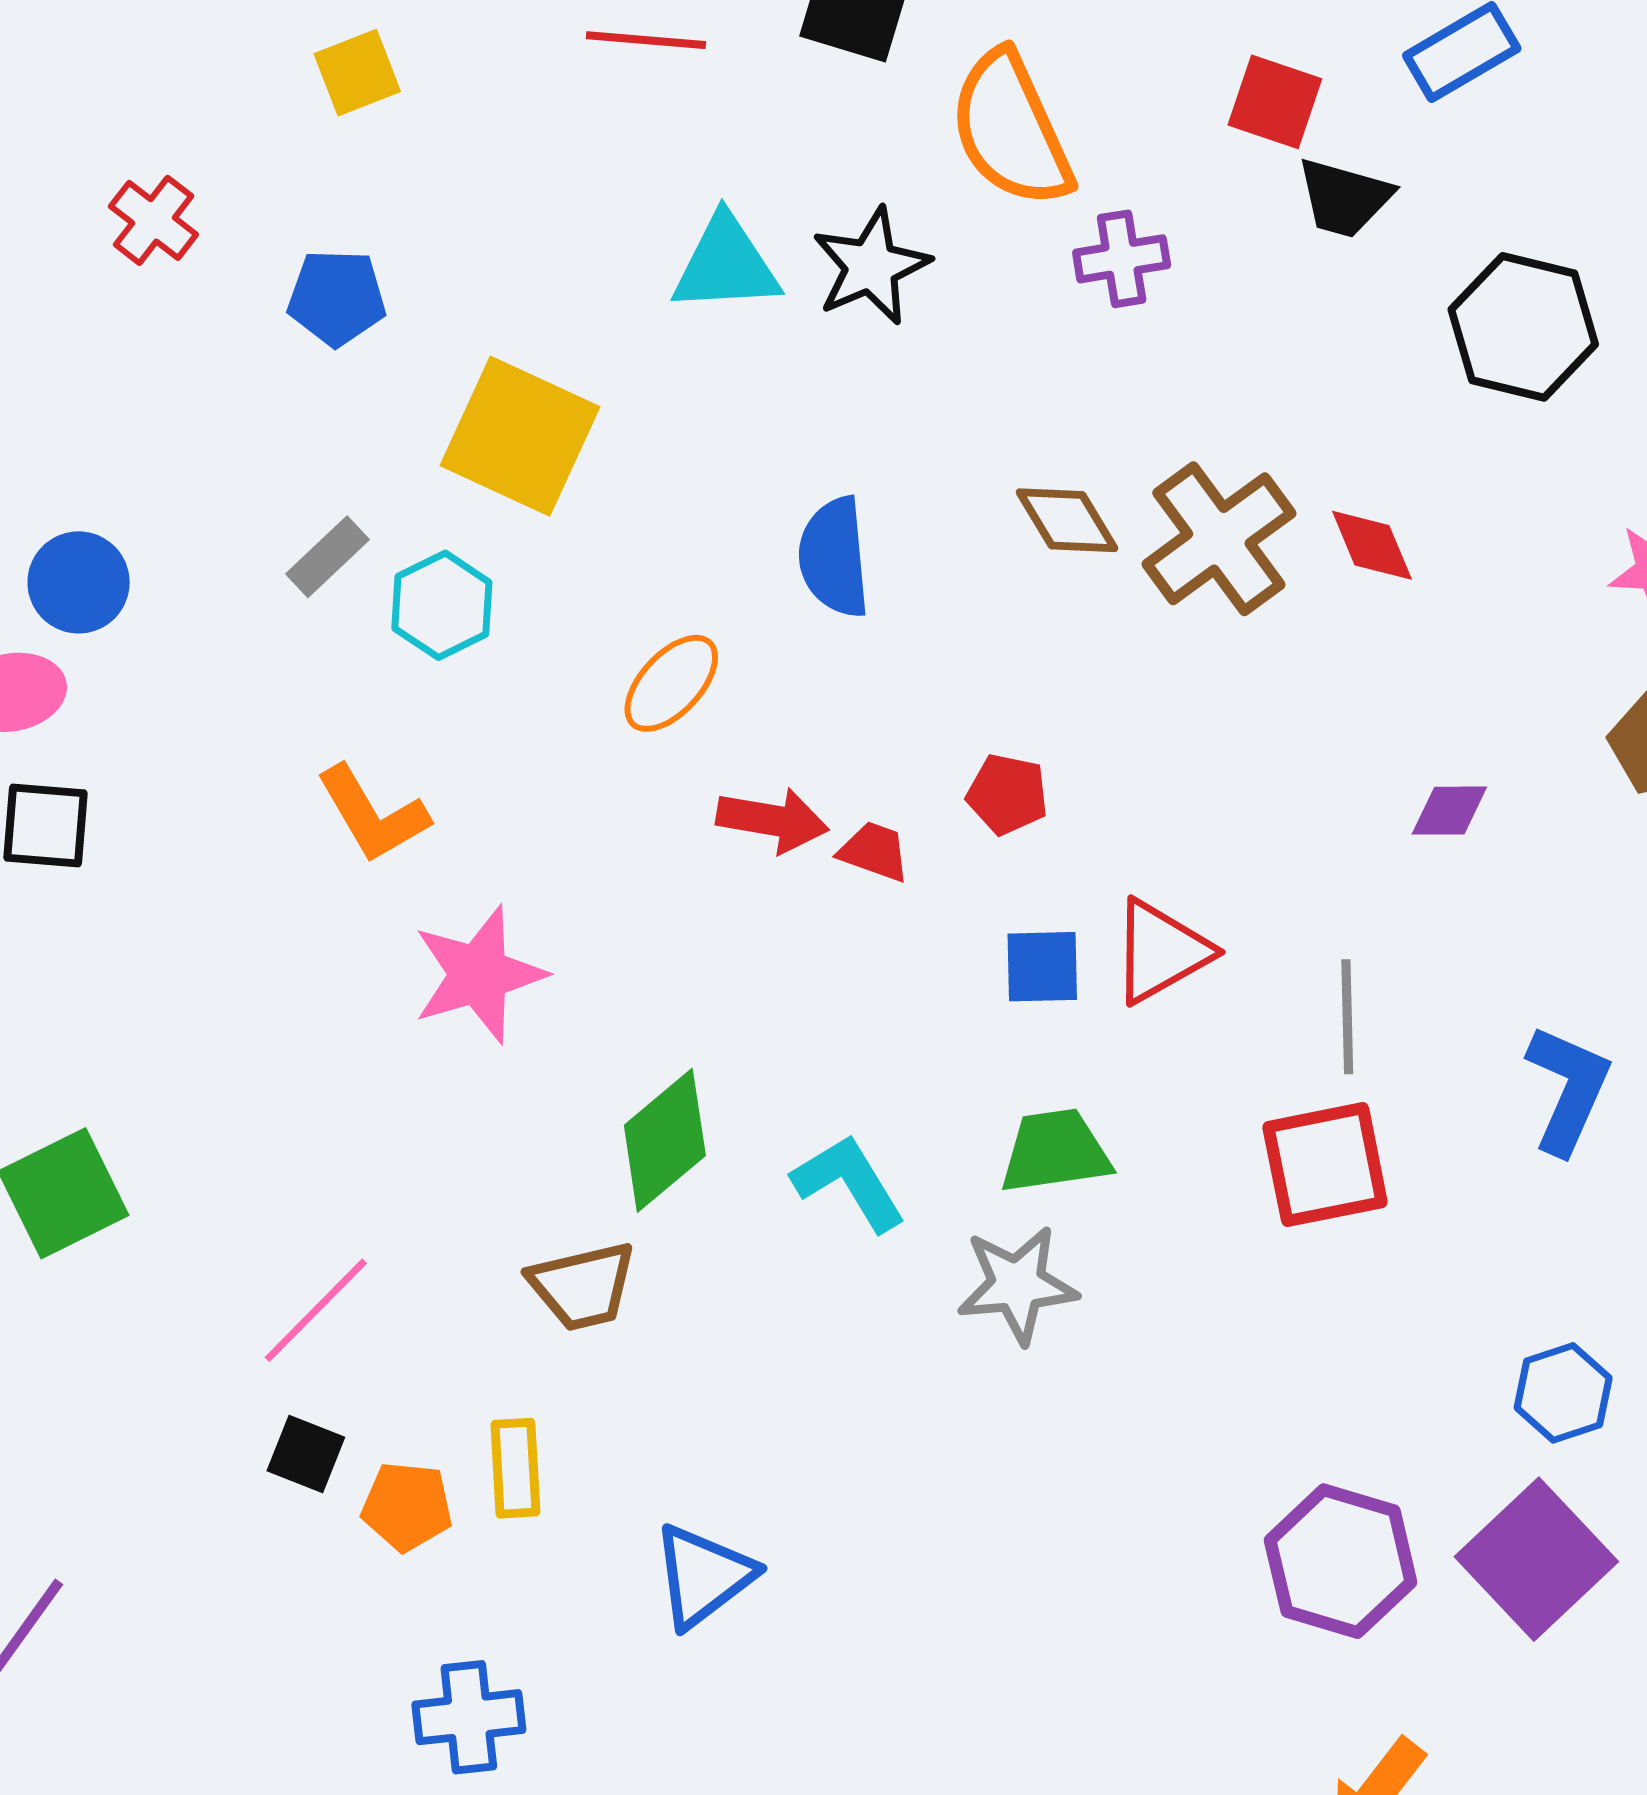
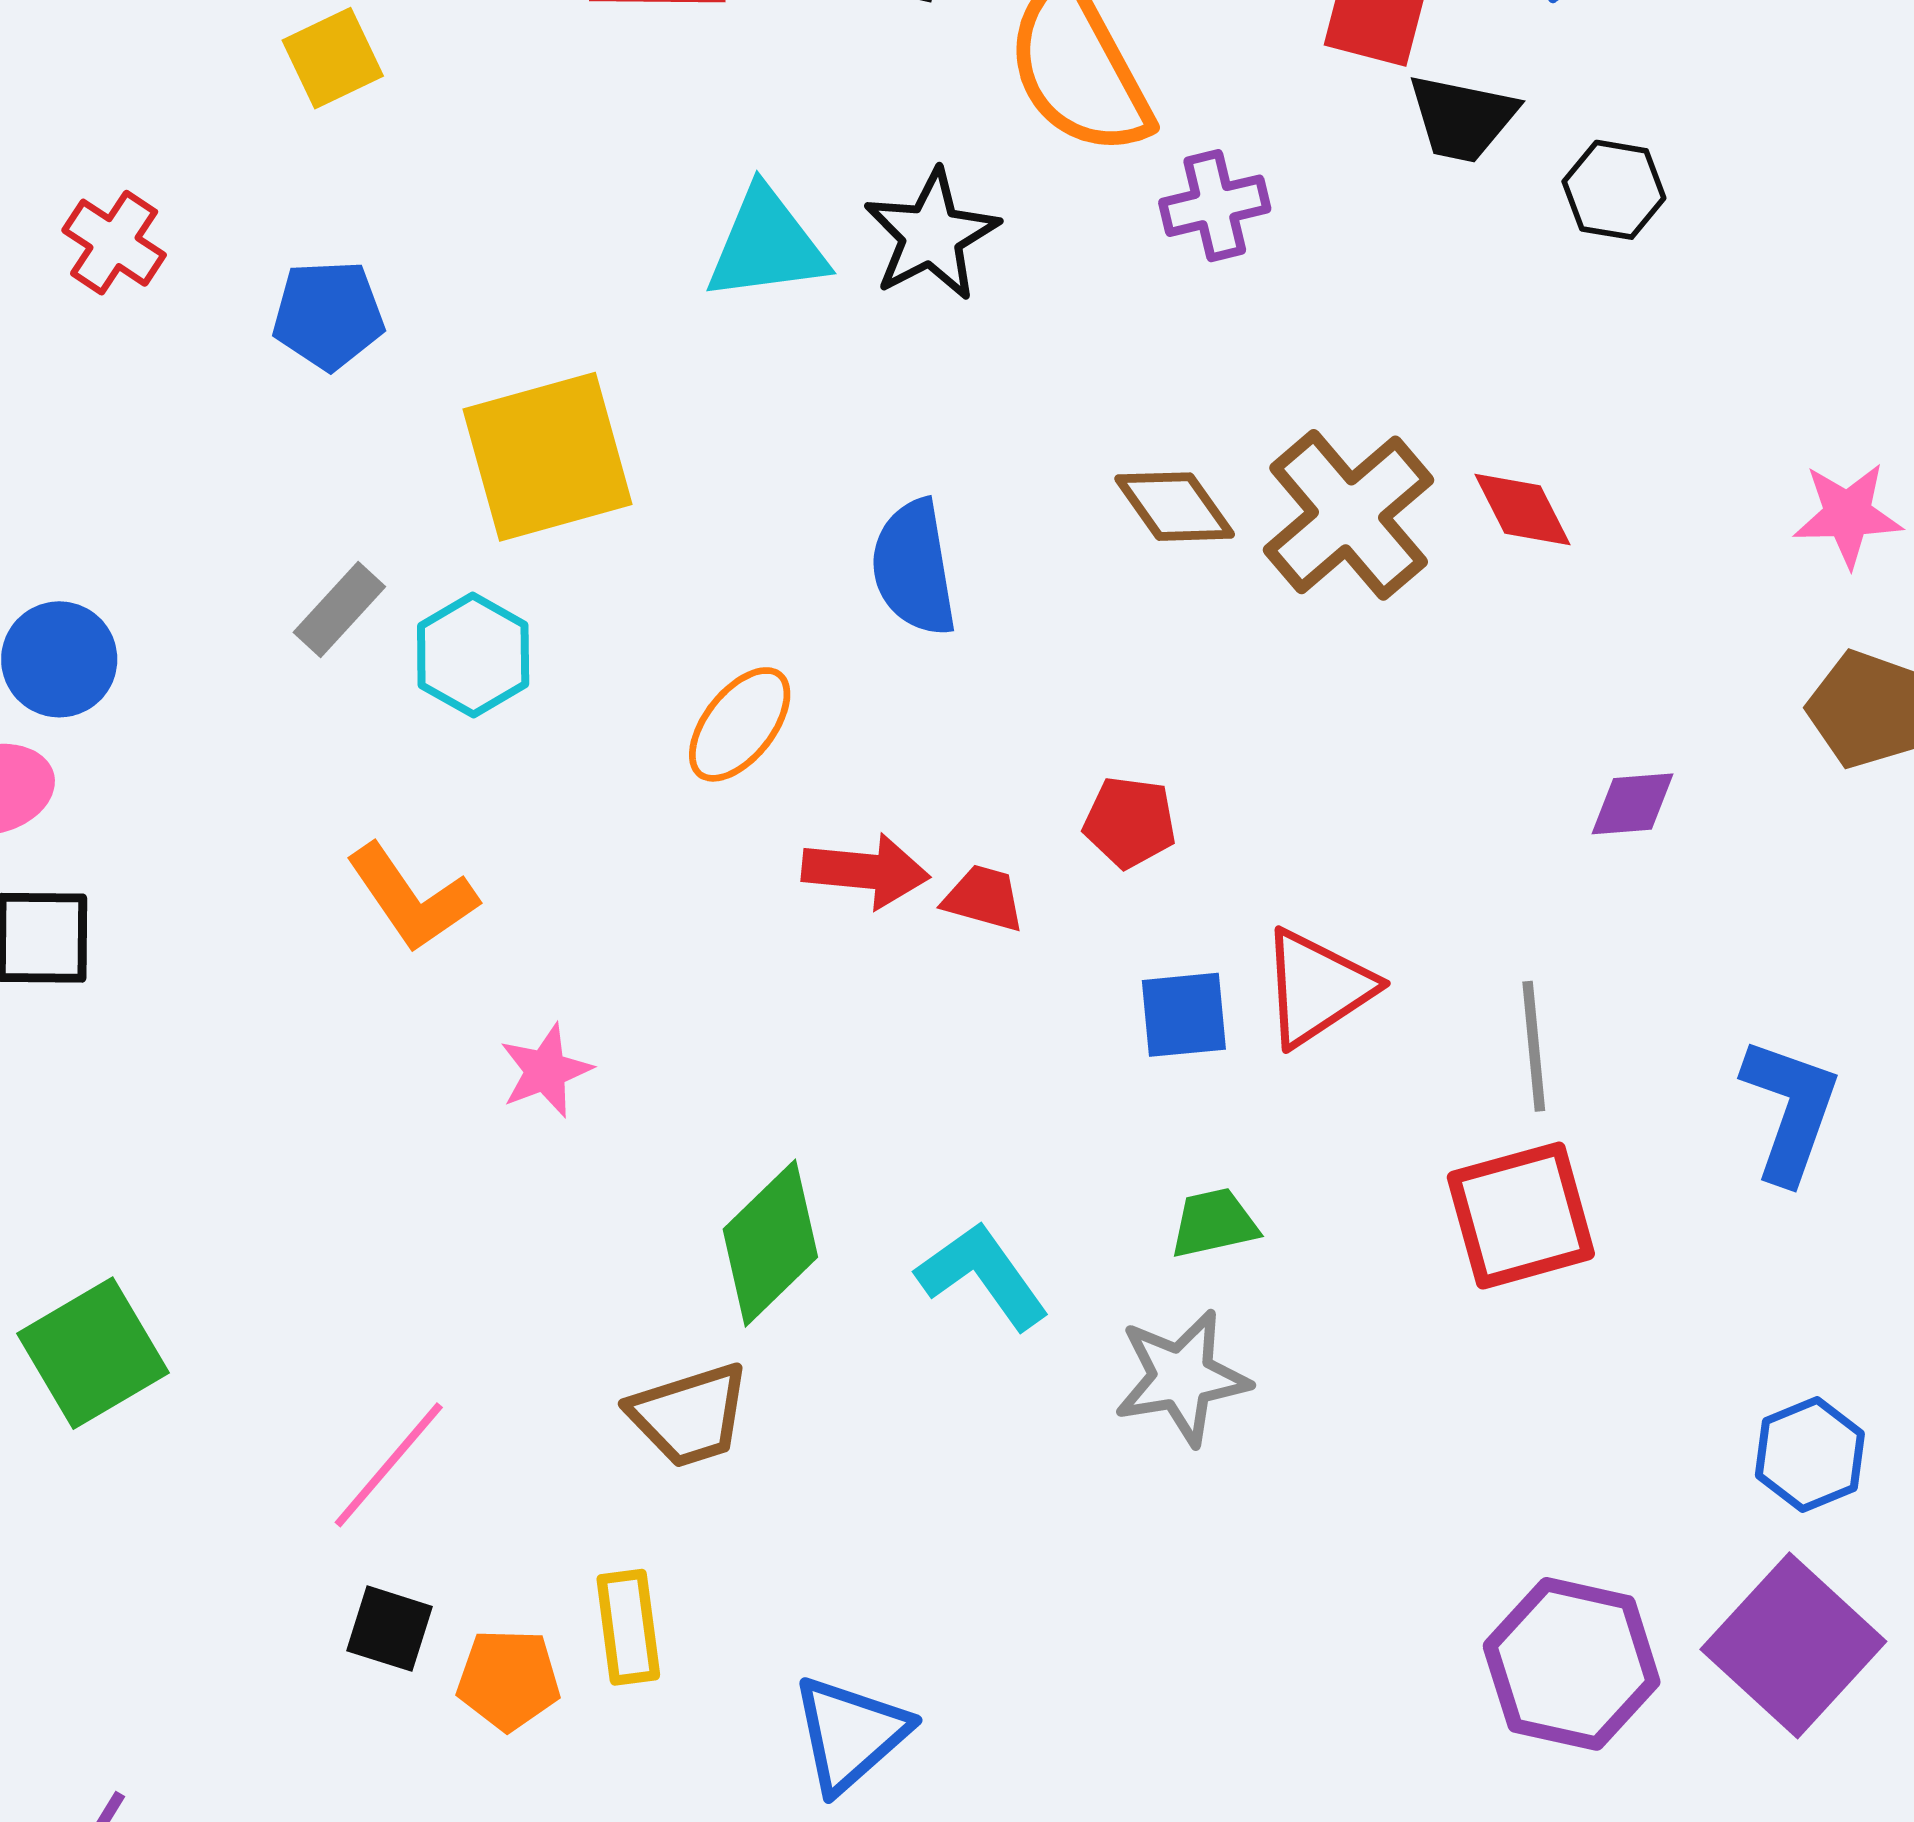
black hexagon: (1523, 327) -> (1614, 190), moved, size x0.6
yellow square: (520, 436) -> (548, 457), turned -36
pink star: (479, 975) -> (546, 1071), size x0.6
green trapezoid: (1055, 1151) -> (1214, 1223), size x0.7

